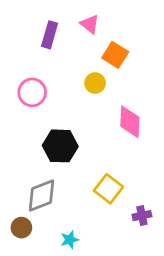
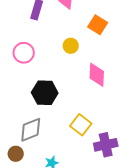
orange square: (115, 55) -> (98, 25), moved
purple cross: (142, 216) -> (106, 145), size x1.6

